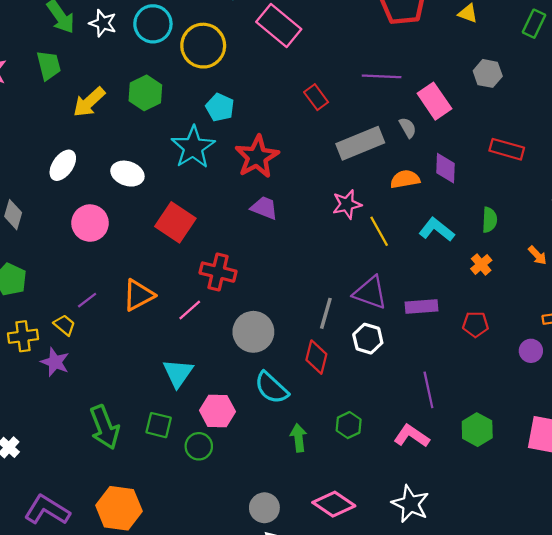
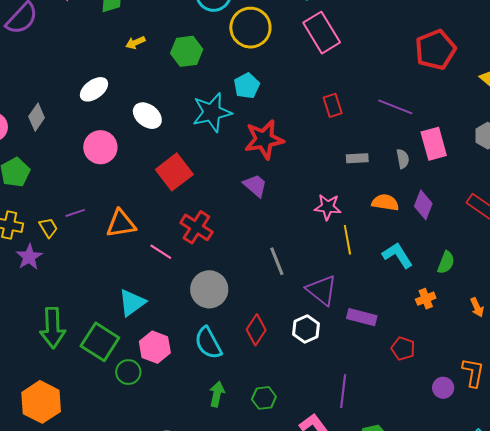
yellow arrow: (89, 102) -> (135, 43), size x0.6
gray rectangle: (360, 143) -> (357, 158), size x0.5
pink line: (190, 310) -> (161, 252), turned 55
gray line: (326, 313) -> (277, 261), moved, turned -56
green square: (159, 425) -> (100, 342), size x1.5

